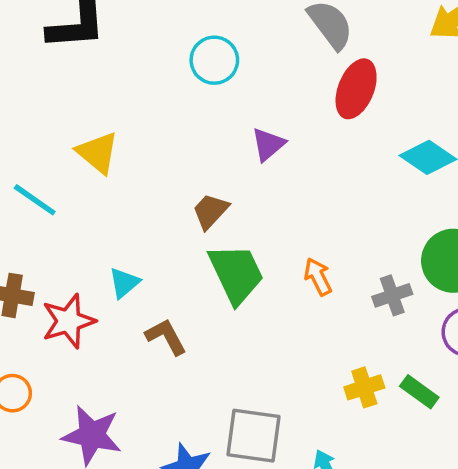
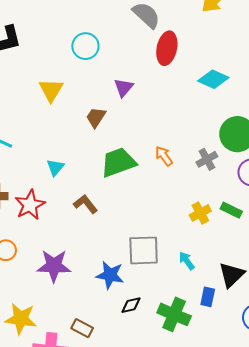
yellow triangle: (98, 153) -> (51, 90), moved, turned 32
brown trapezoid: (210, 211) -> (96, 117), moved
green trapezoid: (236, 274) -> (118, 162), turned -75
cyan triangle: (124, 283) -> (55, 167), moved

